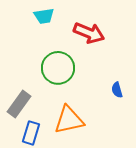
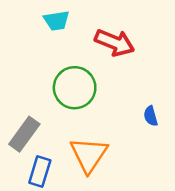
orange triangle: (69, 120) -> (89, 155), turned -44

